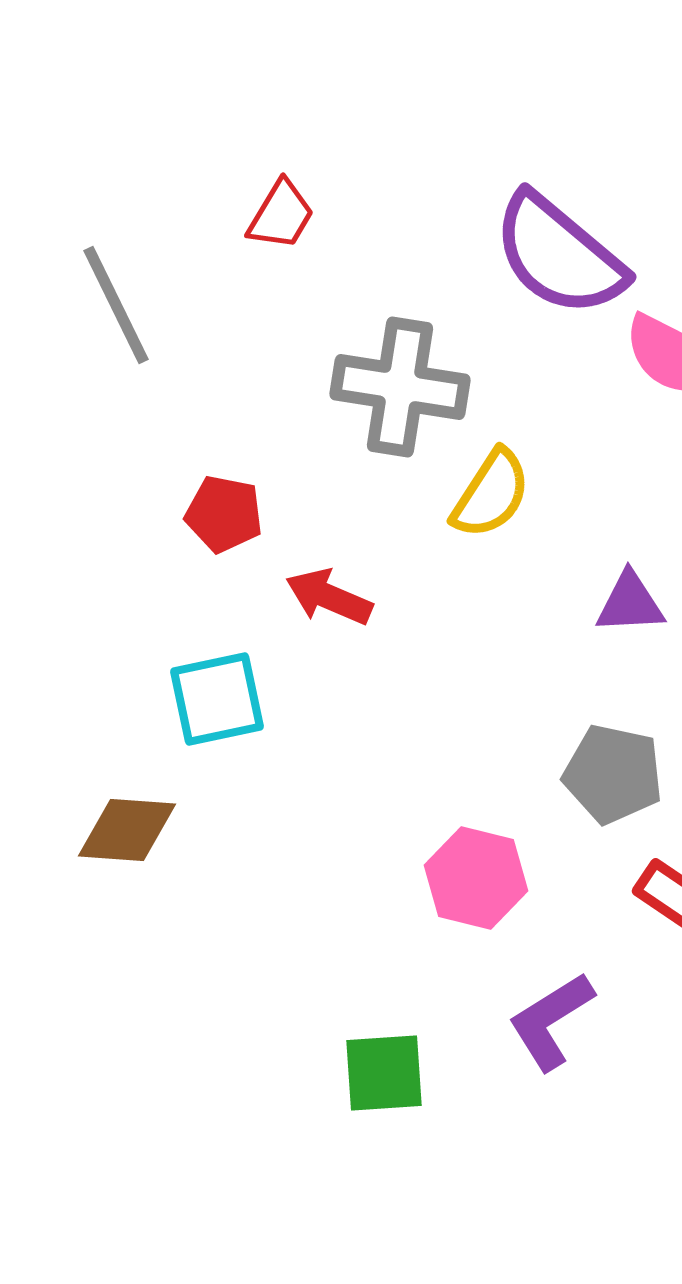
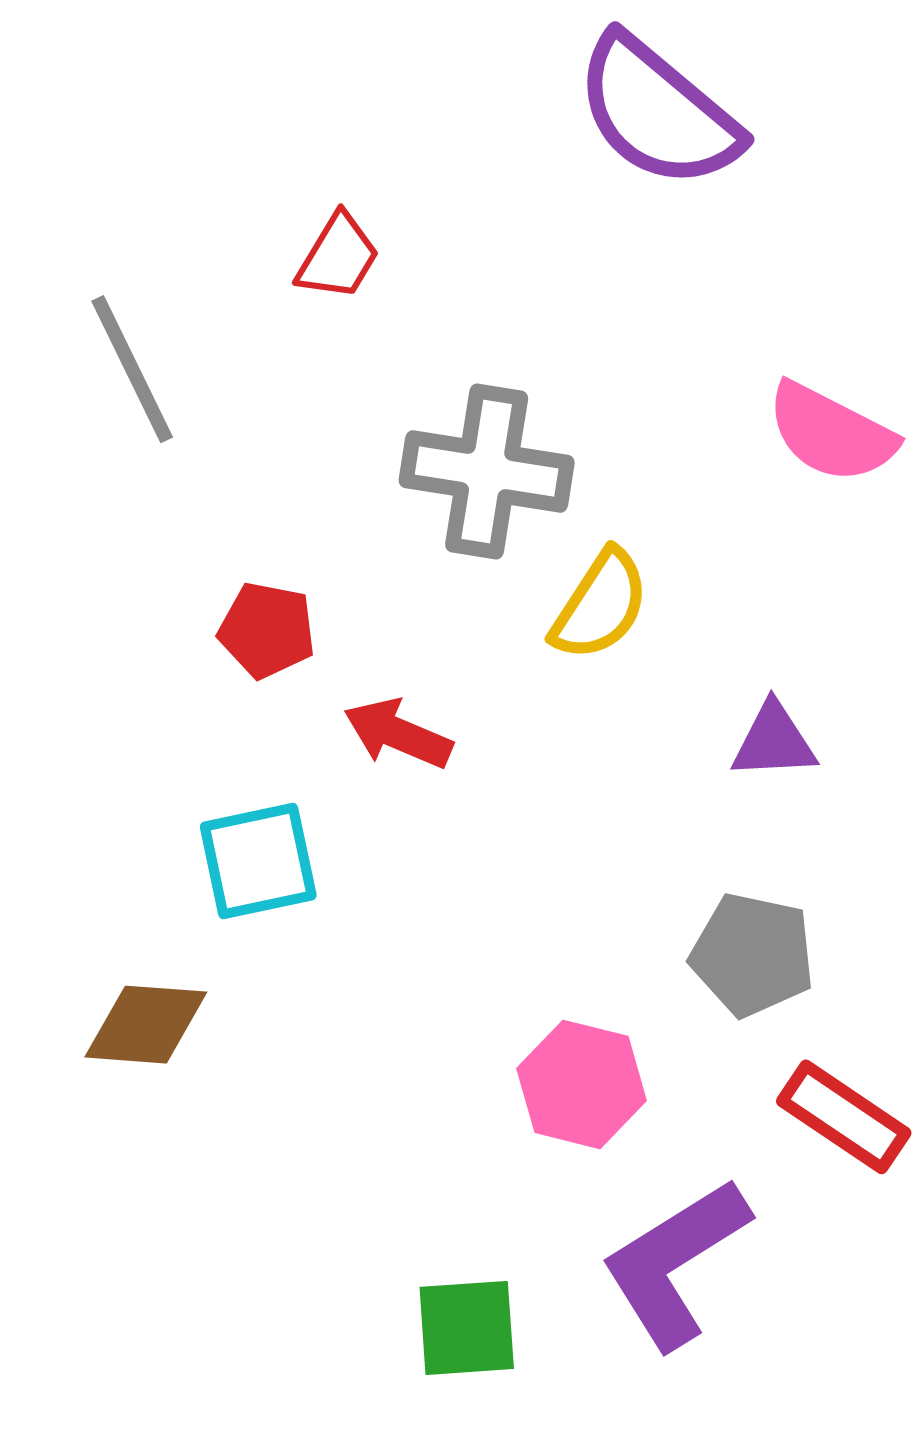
purple semicircle: (559, 255) -> (658, 112), moved
purple L-shape: (551, 1021) -> (675, 1263), size x1.4

